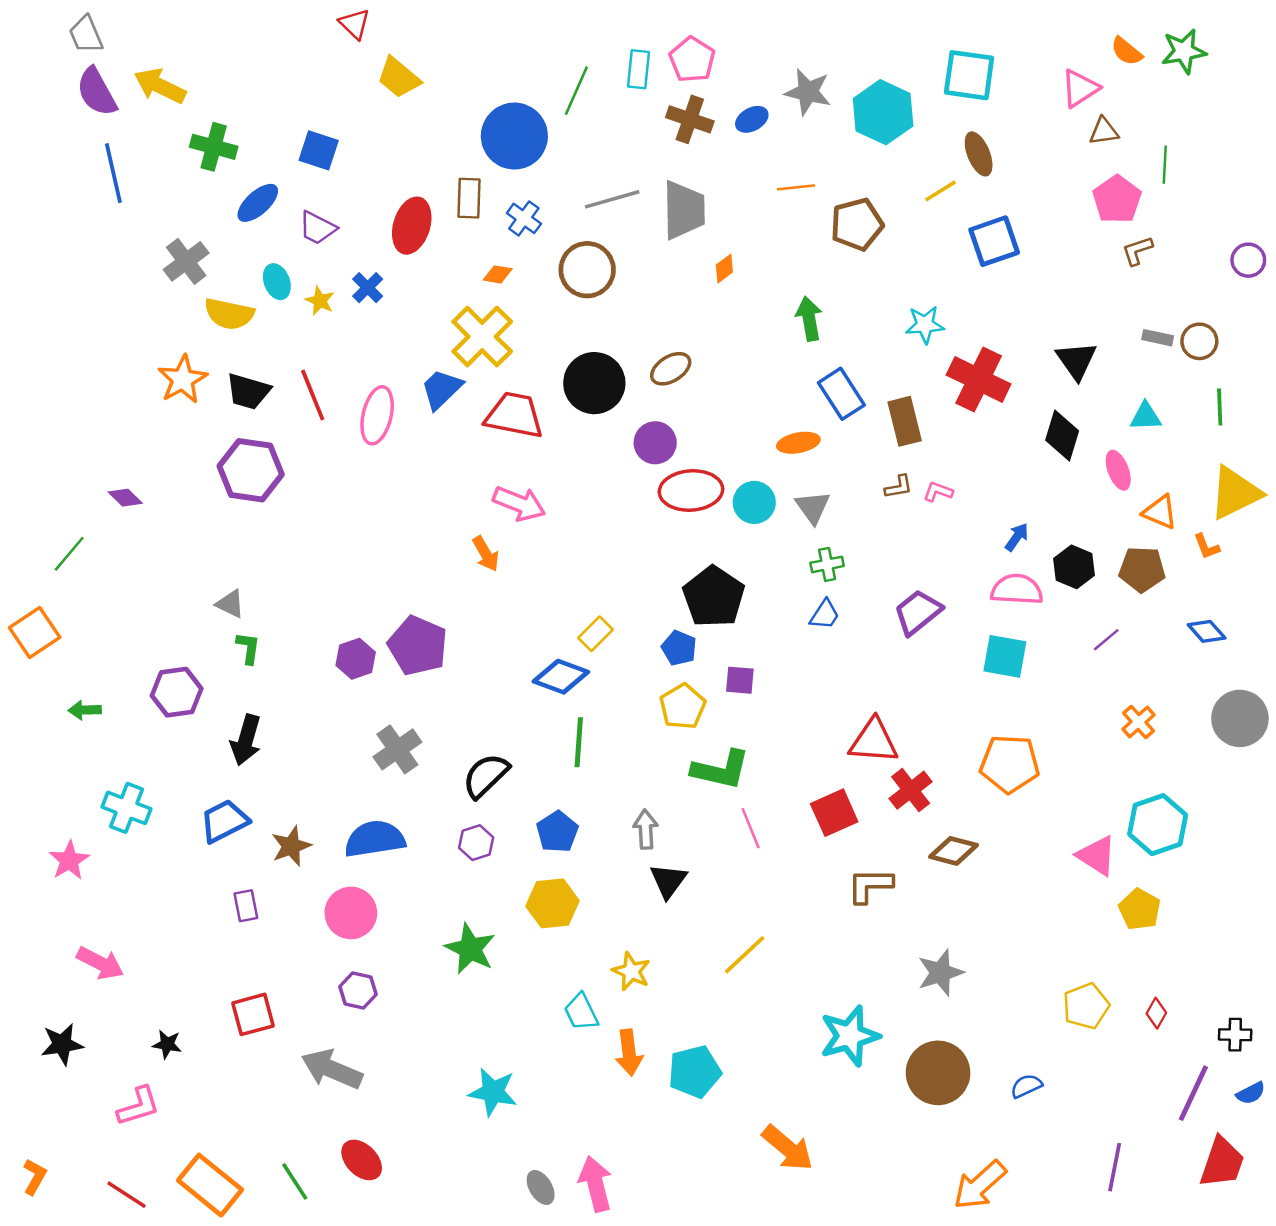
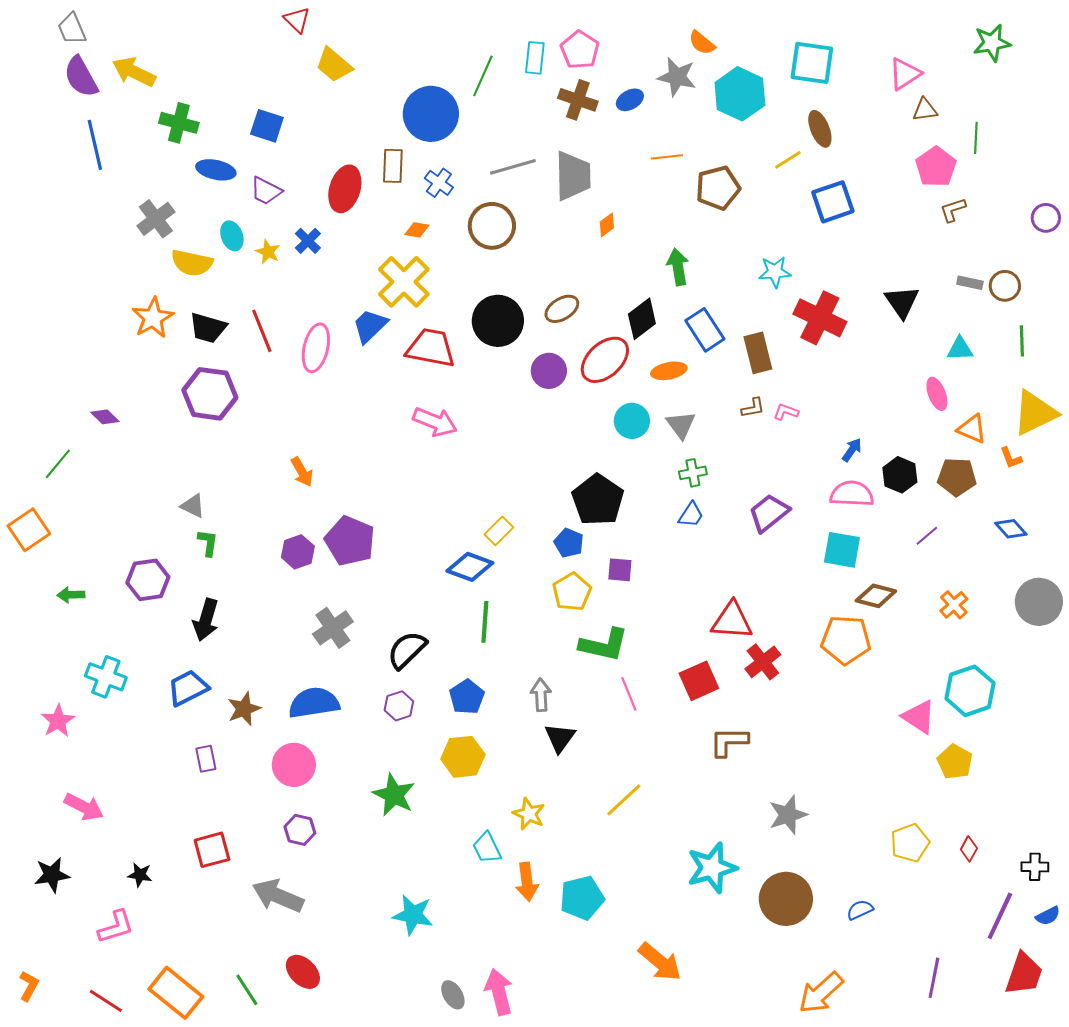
orange semicircle: (1127, 51) -> (702, 43), moved
blue ellipse: (258, 203) -> (216, 170), turned 54
black diamond: (1062, 436) -> (642, 319), moved, turned 36
red ellipse: (691, 490) -> (605, 360), moved, turned -39
orange arrow: (486, 554) -> (302, 472), moved
brown diamond: (954, 851) -> (876, 596), moved

